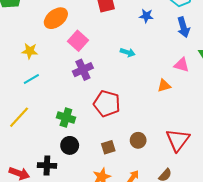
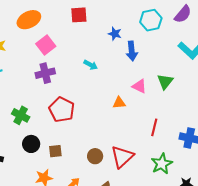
blue arrow: (183, 27) -> (132, 51), moved
brown circle: (138, 140) -> (95, 156), moved
black circle: (70, 145) -> (31, 144), moved

